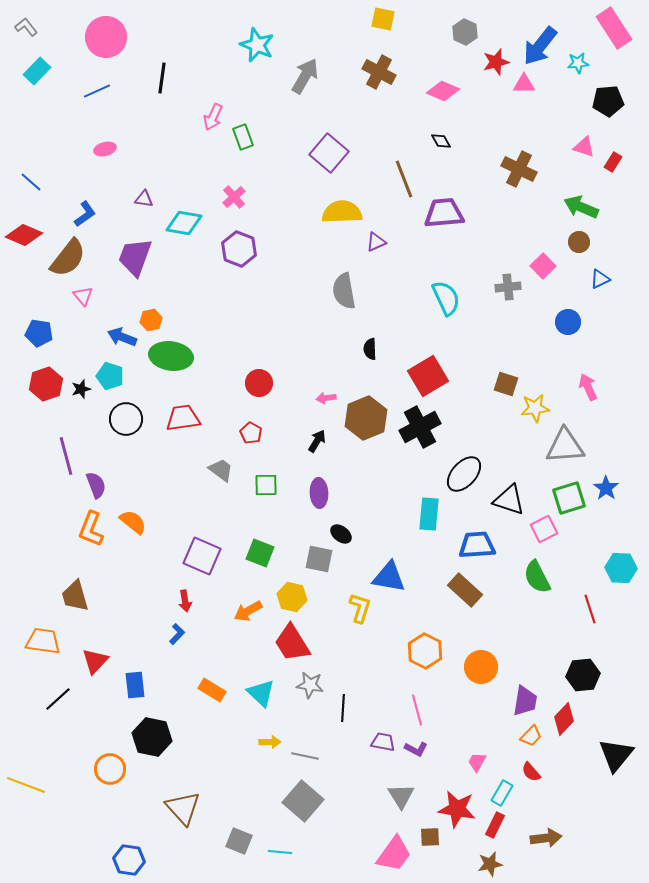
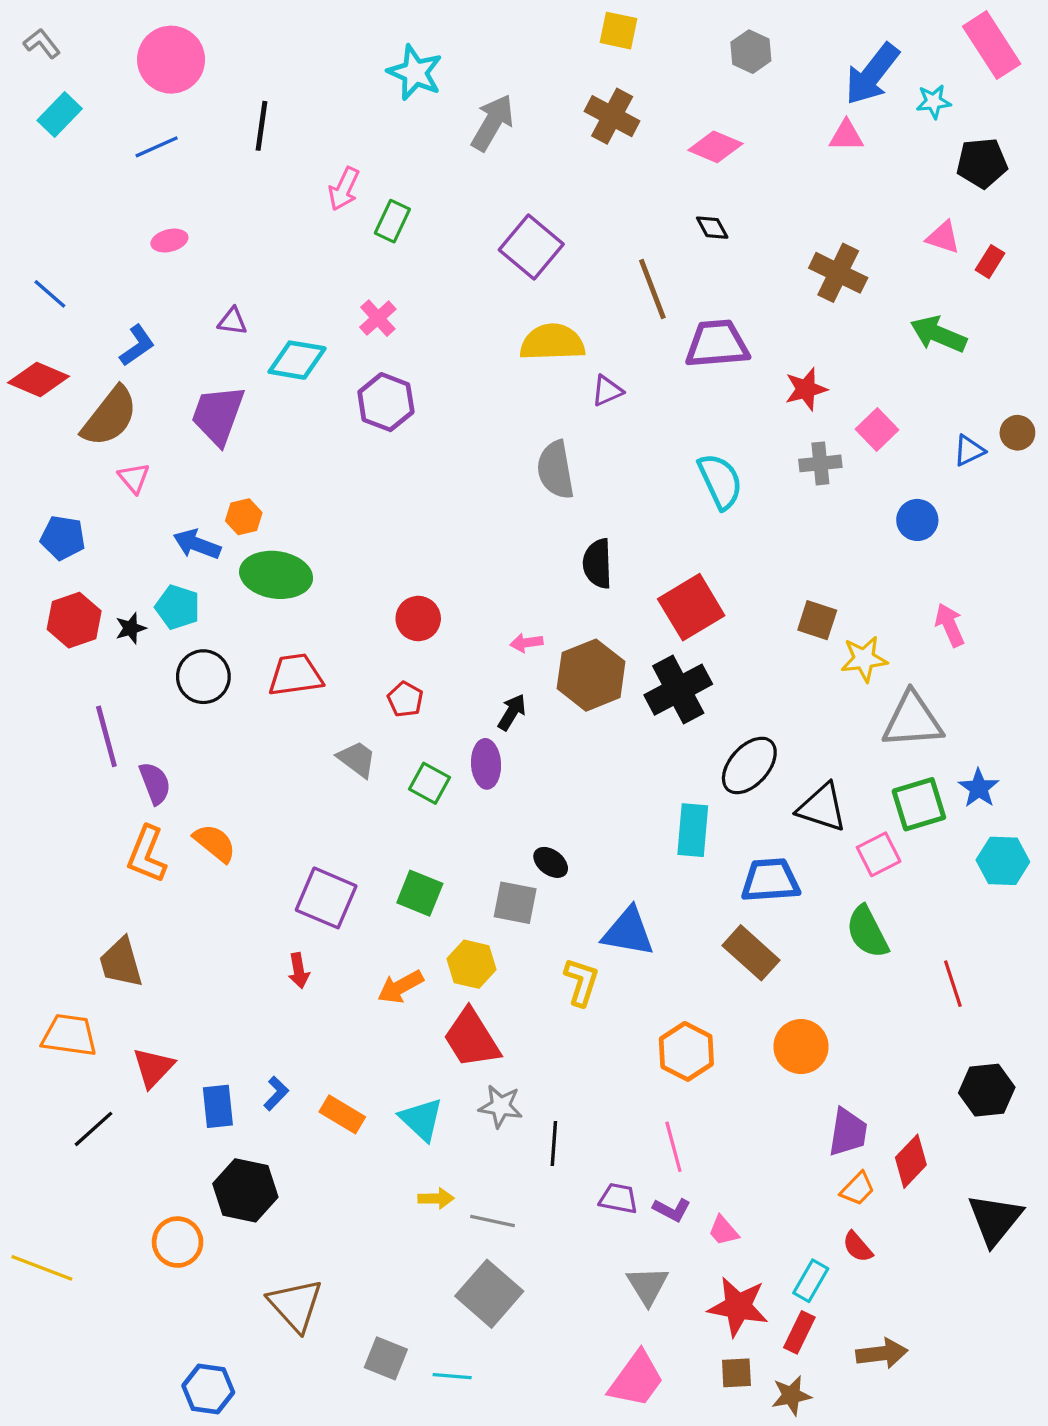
red star: (496, 62) -> (806, 389), moved
green rectangle: (243, 137) -> (392, 221), turned 45
brown circle: (579, 242) -> (1017, 433), moved
black semicircle: (370, 349) -> (597, 564), size x1.4
green square: (266, 485) -> (430, 783), turned 30
purple ellipse: (319, 493) -> (486, 764), moved
cyan hexagon: (621, 568) -> (1003, 861), moved
blue L-shape: (177, 634) -> (276, 1093), moved
orange circle: (481, 667) -> (801, 1047), moved
black hexagon: (583, 675) -> (987, 1090), moved
pink trapezoid: (477, 762) -> (723, 1231), moved, turned -70
brown square: (430, 837) -> (736, 1373), moved

